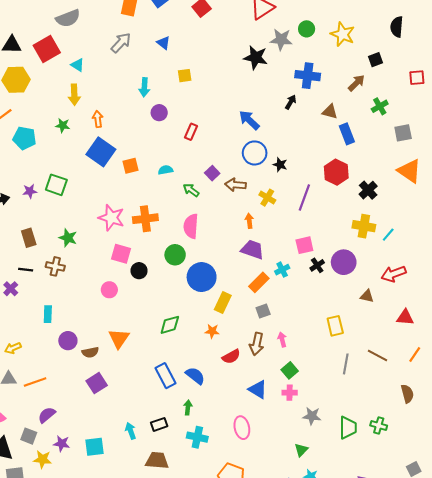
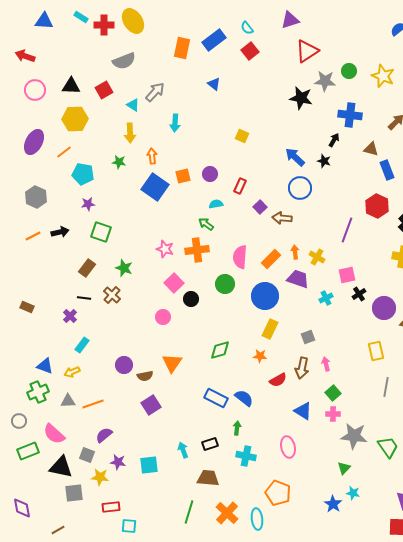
gray arrow: (121, 43) -> (155, 92), moved
red square: (47, 49) -> (104, 90), size x0.7
yellow square: (185, 76) -> (242, 136), moved, turned 32
cyan arrow: (144, 87) -> (175, 123), moved
purple circle: (159, 113) -> (210, 174), moved
red rectangle: (191, 132) -> (240, 186), moved
black star: (280, 165) -> (324, 161), moved
orange square: (131, 166) -> (183, 176), moved
green square: (56, 185) -> (101, 232), moved
green arrow: (191, 190) -> (206, 224), moved
purple star: (30, 191) -> (88, 204), moved
yellow cross: (267, 198) -> (317, 257), moved
pink star: (111, 218) -> (165, 249), size x0.7
brown rectangle: (29, 238) -> (87, 268), turned 54
pink square: (121, 254) -> (174, 283), turned 30
purple circle: (344, 262) -> (384, 308), moved
brown cross: (55, 266) -> (112, 295), turned 30
blue circle: (202, 277) -> (265, 296), moved
orange rectangle: (259, 282) -> (271, 259), moved
cyan rectangle: (48, 314) -> (82, 345), moved, turned 35
blue rectangle: (166, 376) -> (216, 398), turned -35
gray star: (312, 416) -> (354, 436), size x1.5
green trapezoid: (348, 428) -> (388, 447), turned -35

